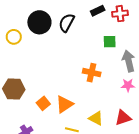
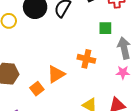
orange triangle: (64, 104) -> (56, 74), moved

